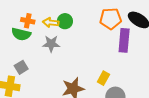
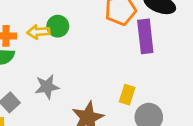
gray star: (51, 44) -> (47, 87), moved

